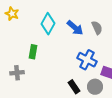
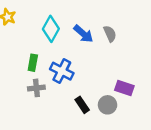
blue cross: (87, 60) -> (62, 71), moved
gray cross: (17, 73) -> (36, 88), moved

